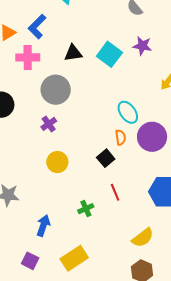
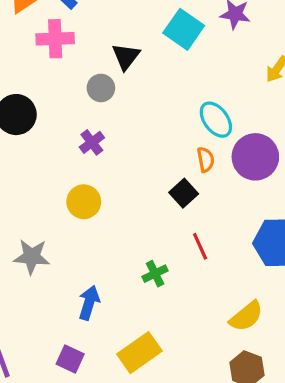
black triangle: (73, 53) -> (126, 56), moved, turned -42
gray circle: (56, 90) -> (101, 88), size x0.6
yellow circle: (57, 162) -> (84, 202), moved

